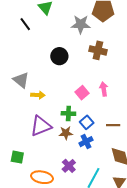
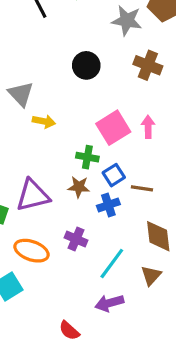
pink square: (82, 93) -> (113, 128), size x1.5
brown line: (113, 125) -> (142, 188), moved
purple triangle: (41, 126) -> (33, 195), moved
purple cross: (69, 166) -> (76, 239), turned -32

